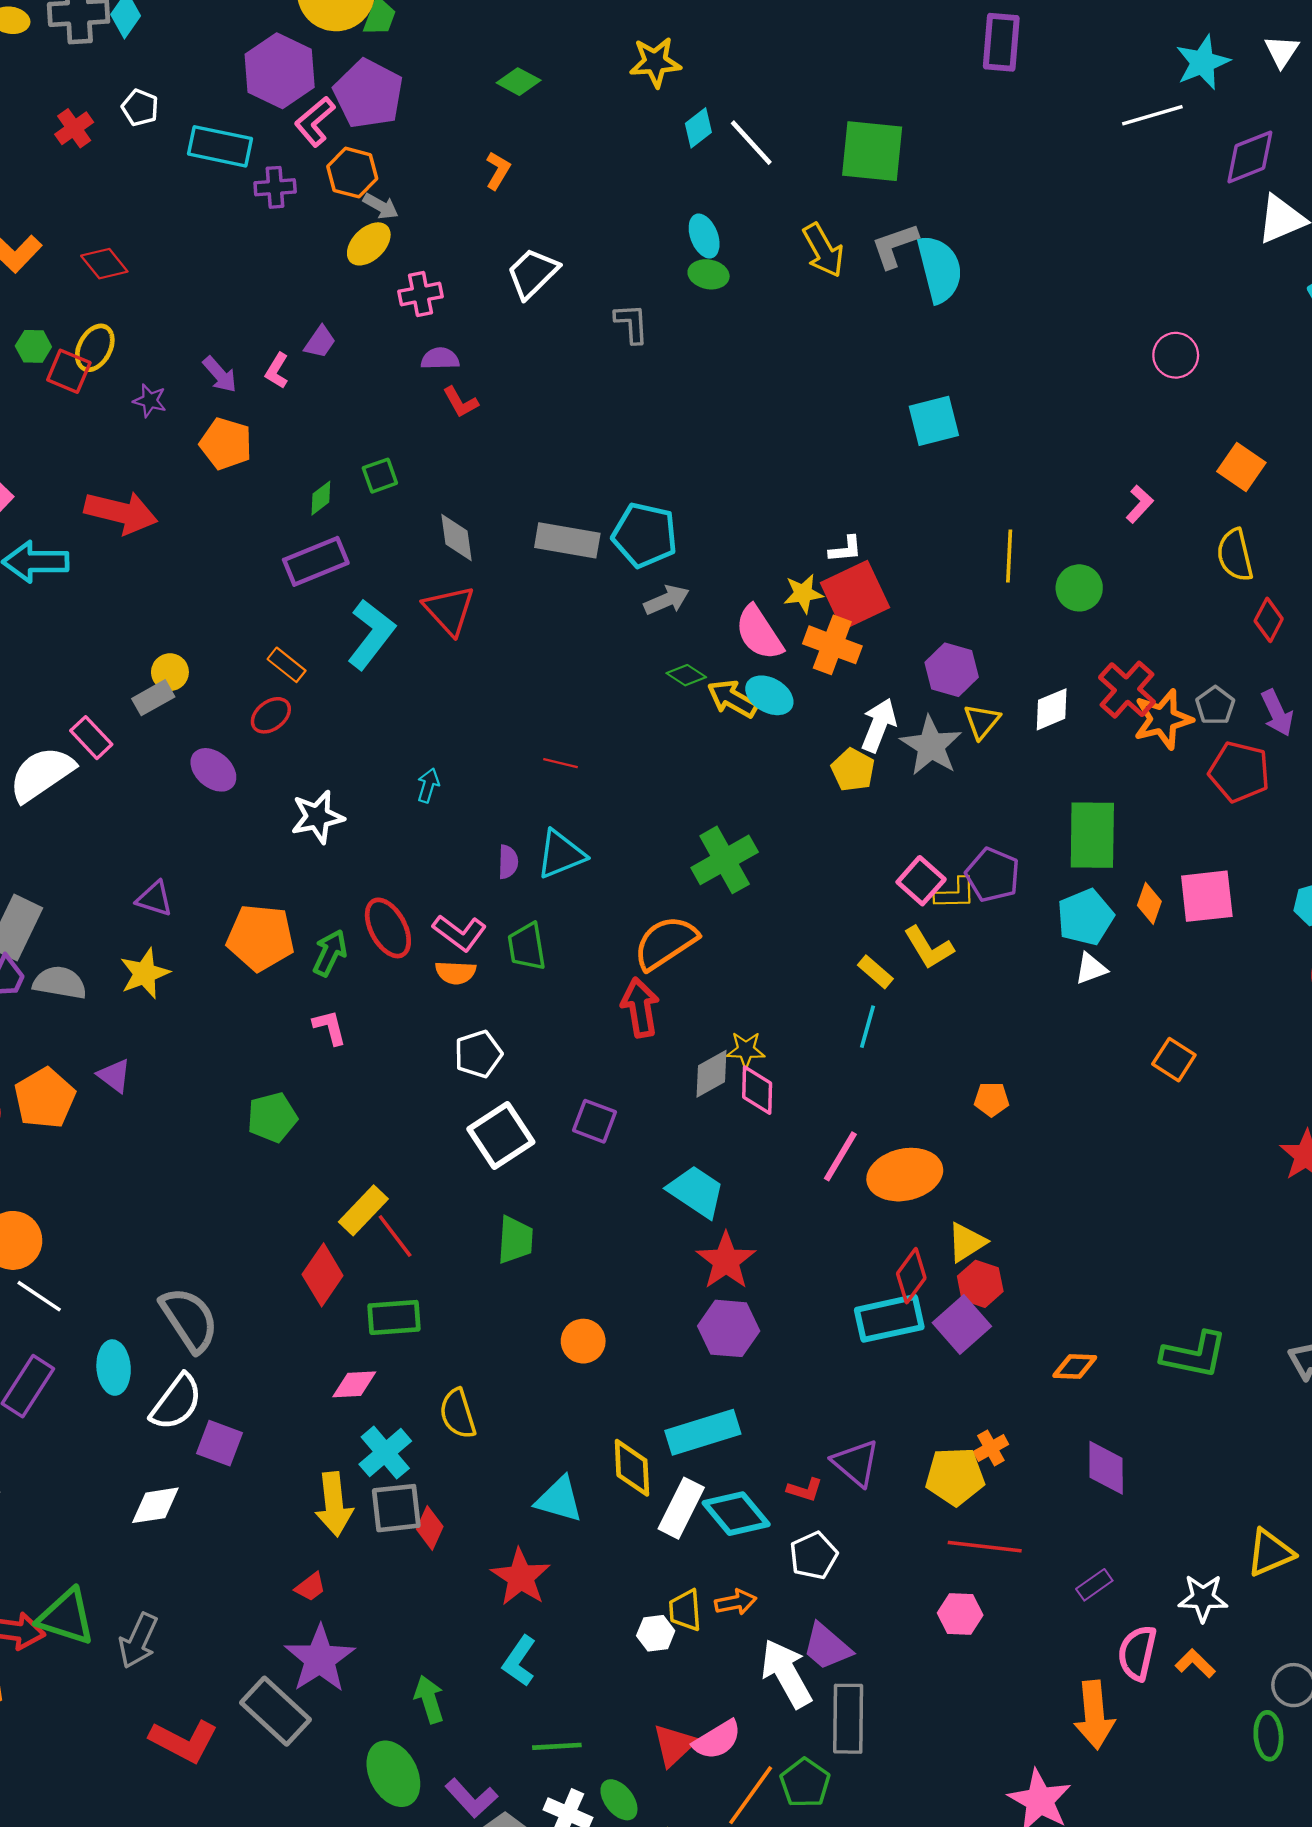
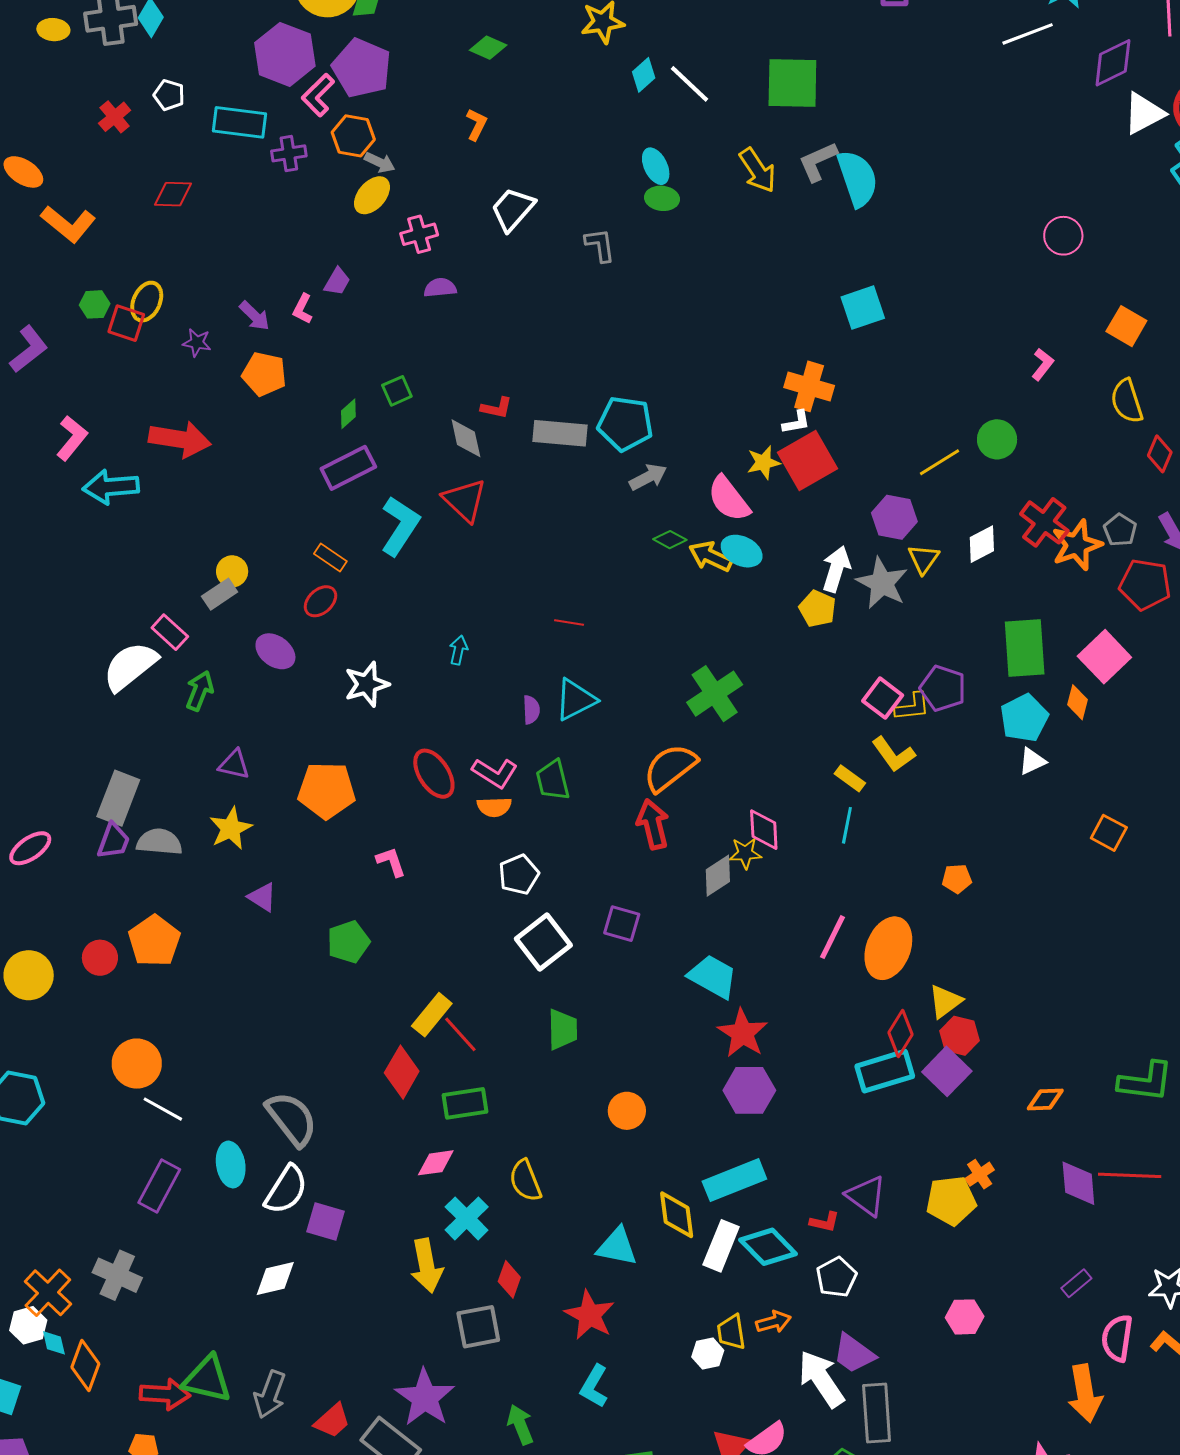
red diamond: (104, 264) -> (173, 194), moved, turned -45
red L-shape: (461, 402) -> (497, 408), moved, turned -44
yellow line: (1009, 556) -> (940, 462), moved, turned 60
orange cross: (832, 645) -> (809, 386), moved
pink square: (1207, 896) -> (1104, 657), moved, turned -33
green arrow: (330, 953) -> (200, 691), moved
purple triangle: (114, 1076) -> (262, 897), moved
pink diamond: (757, 1090) -> (764, 830), moved
orange ellipse: (905, 1175) -> (888, 948), turned -52
gray square: (396, 1508) -> (478, 1327), moved
red line: (985, 1547) -> (1130, 1175), moved
red trapezoid: (310, 1587) -> (332, 1421), moved, size x1.4

